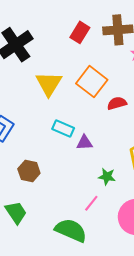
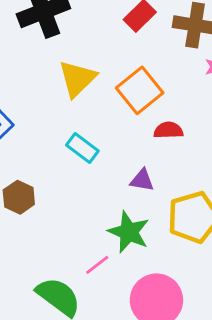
purple triangle: (85, 143) -> (142, 180), moved
green star: (107, 177) -> (129, 232), size x1.6

